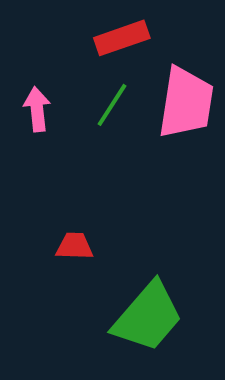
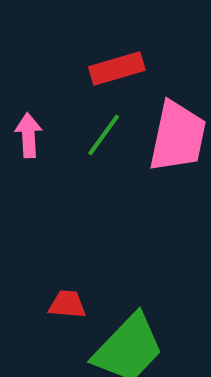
red trapezoid: (75, 246) -> (67, 304), moved

